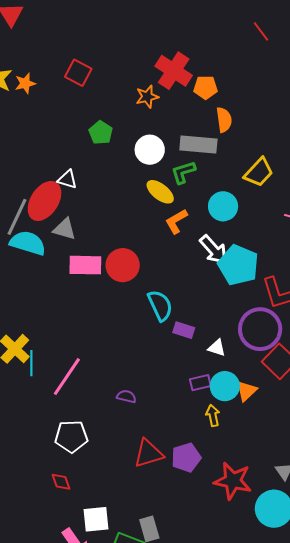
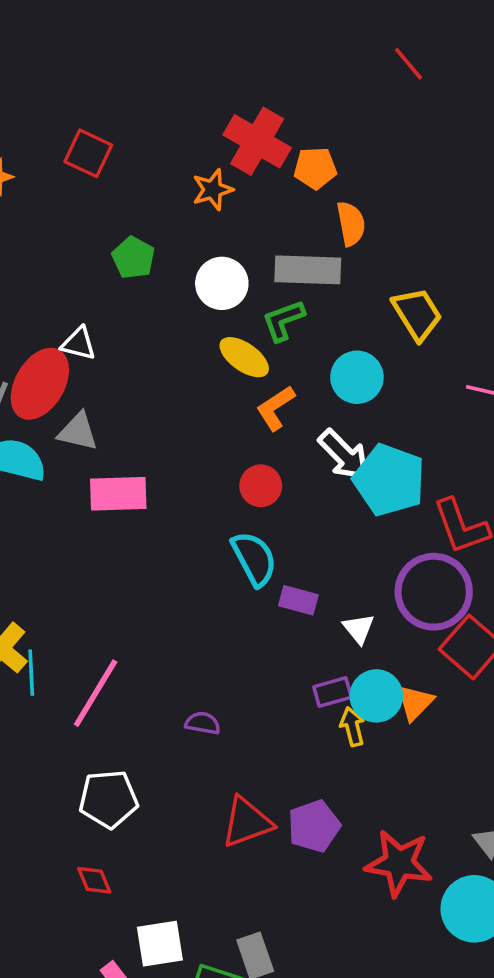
yellow trapezoid: (259, 172) -> (417, 314), turned -72
red circle: (123, 265) -> (261, 486), moved, size x0.7
white triangle: (217, 348) -> (359, 629), turned 36
yellow arrow: (213, 416) -> (352, 727), moved

